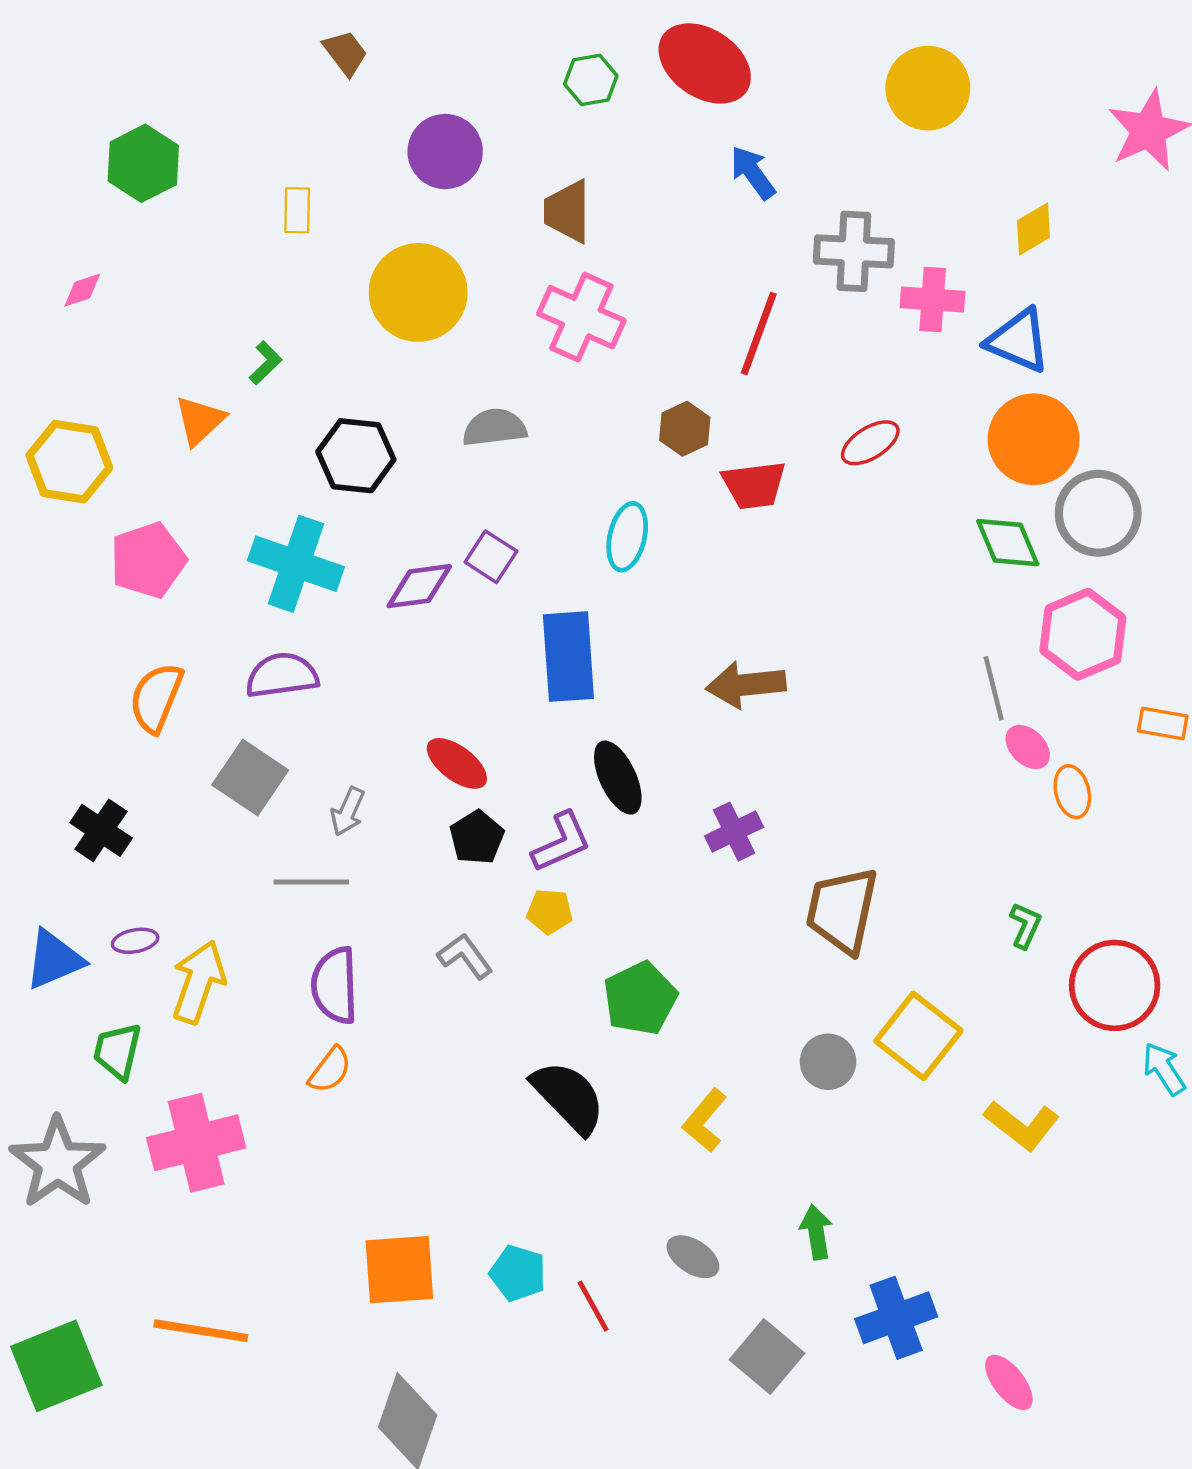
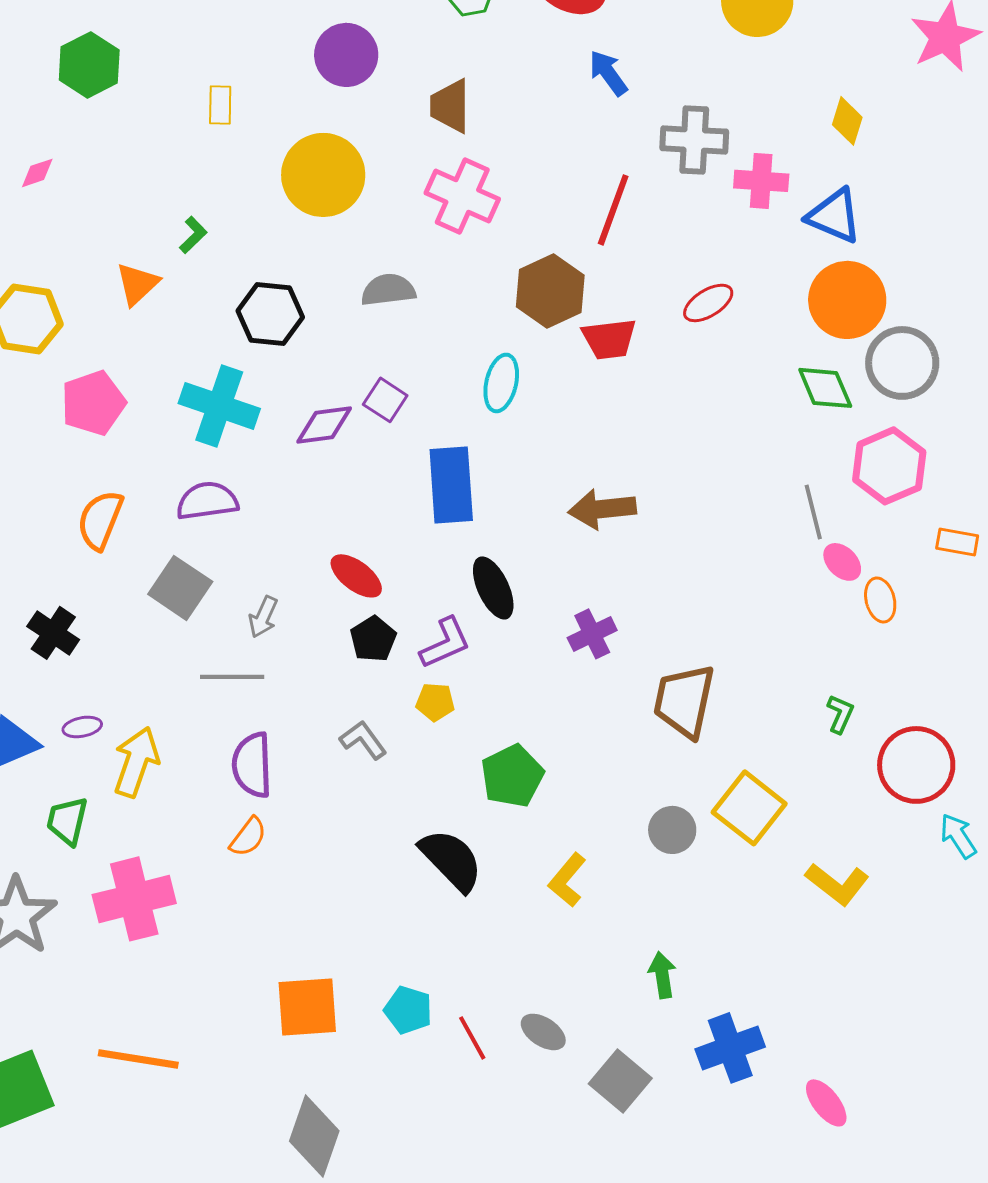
yellow diamond: (1034, 229) -> (847, 121), turned -42
brown hexagon: (685, 429) -> (550, 291), size x1.6
gray ellipse: (693, 1257) -> (543, 1032), moved

